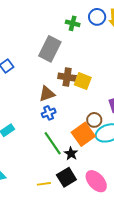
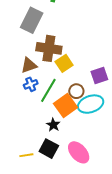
brown cross: (67, 77) -> (49, 48), size x1.4
yellow square: (83, 81) -> (64, 63), moved, turned 36
green line: (53, 143) -> (48, 90), moved, turned 65
black square: (66, 177) -> (49, 149), turned -30

